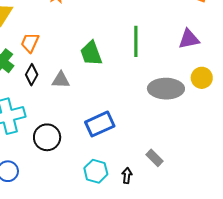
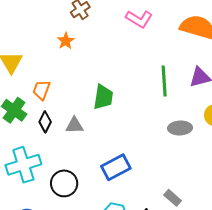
green line: (136, 41) -> (164, 81), moved
green trapezoid: (91, 53) -> (103, 97), turned -148
gray ellipse: (166, 89) -> (180, 128), size x0.7

